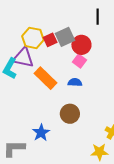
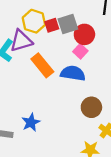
purple triangle: (23, 58) -> (21, 41), turned -35
blue semicircle: (75, 82) -> (73, 73), size x1.6
brown circle: (70, 114) -> (91, 107), moved

